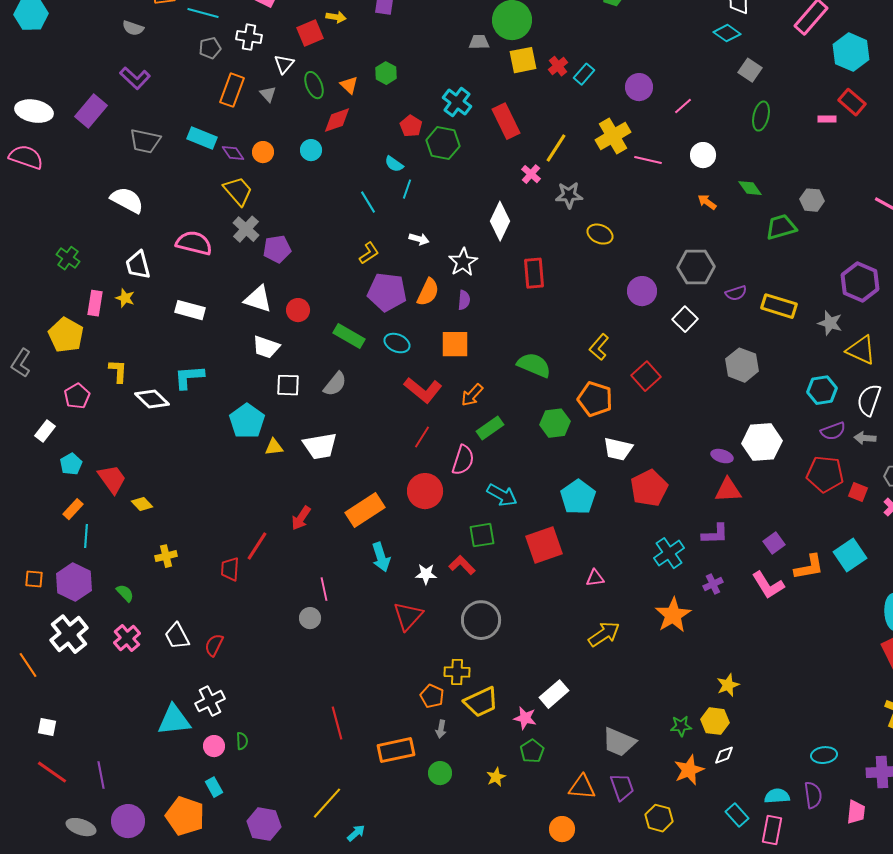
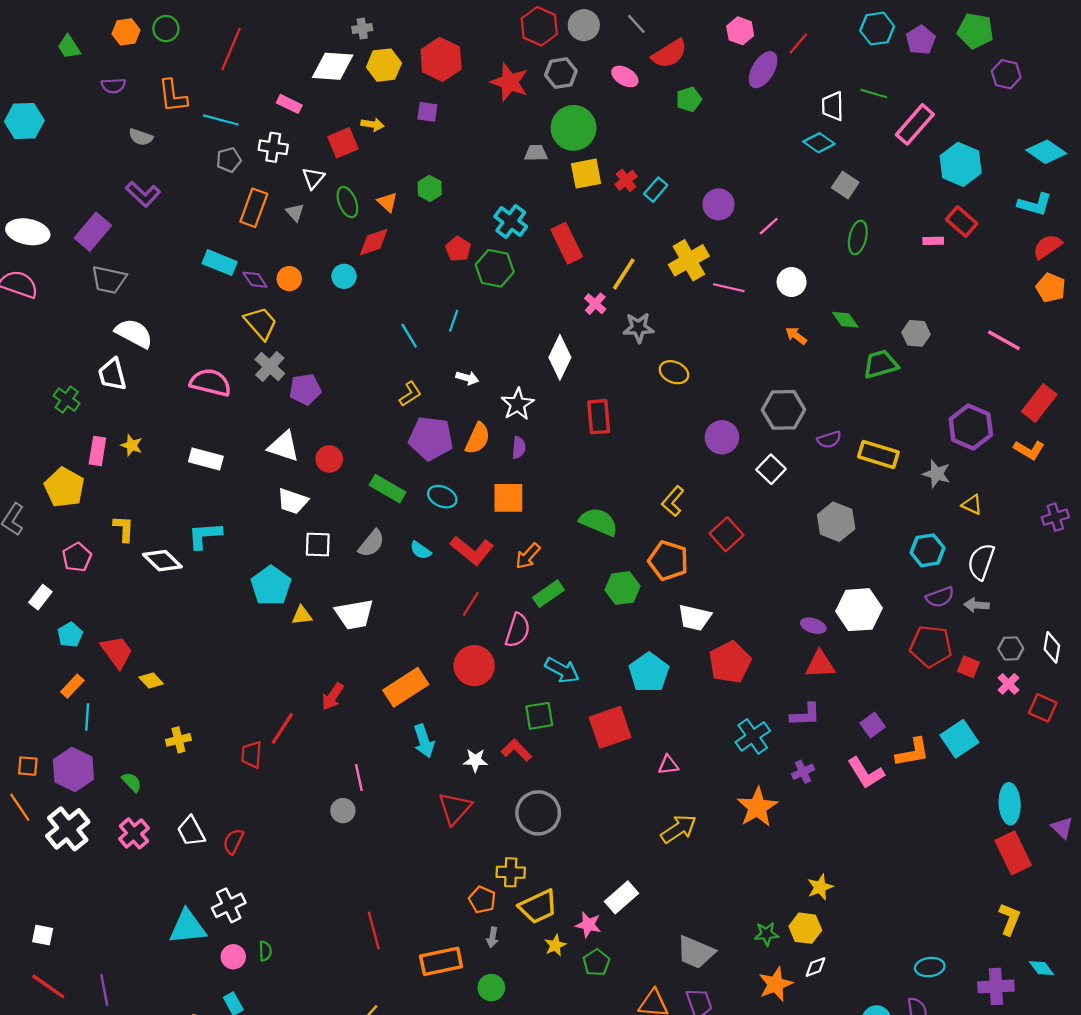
gray trapezoid: (145, 141) -> (109, 280), moved
cyan semicircle: (394, 164) -> (421, 550), moved
white trapezoid: (138, 265) -> (112, 374), moved
yellow triangle: (861, 350) -> (972, 505), size x0.6
orange line: (28, 665) -> (20, 807), moved
yellow star: (496, 777) -> (555, 945), moved

